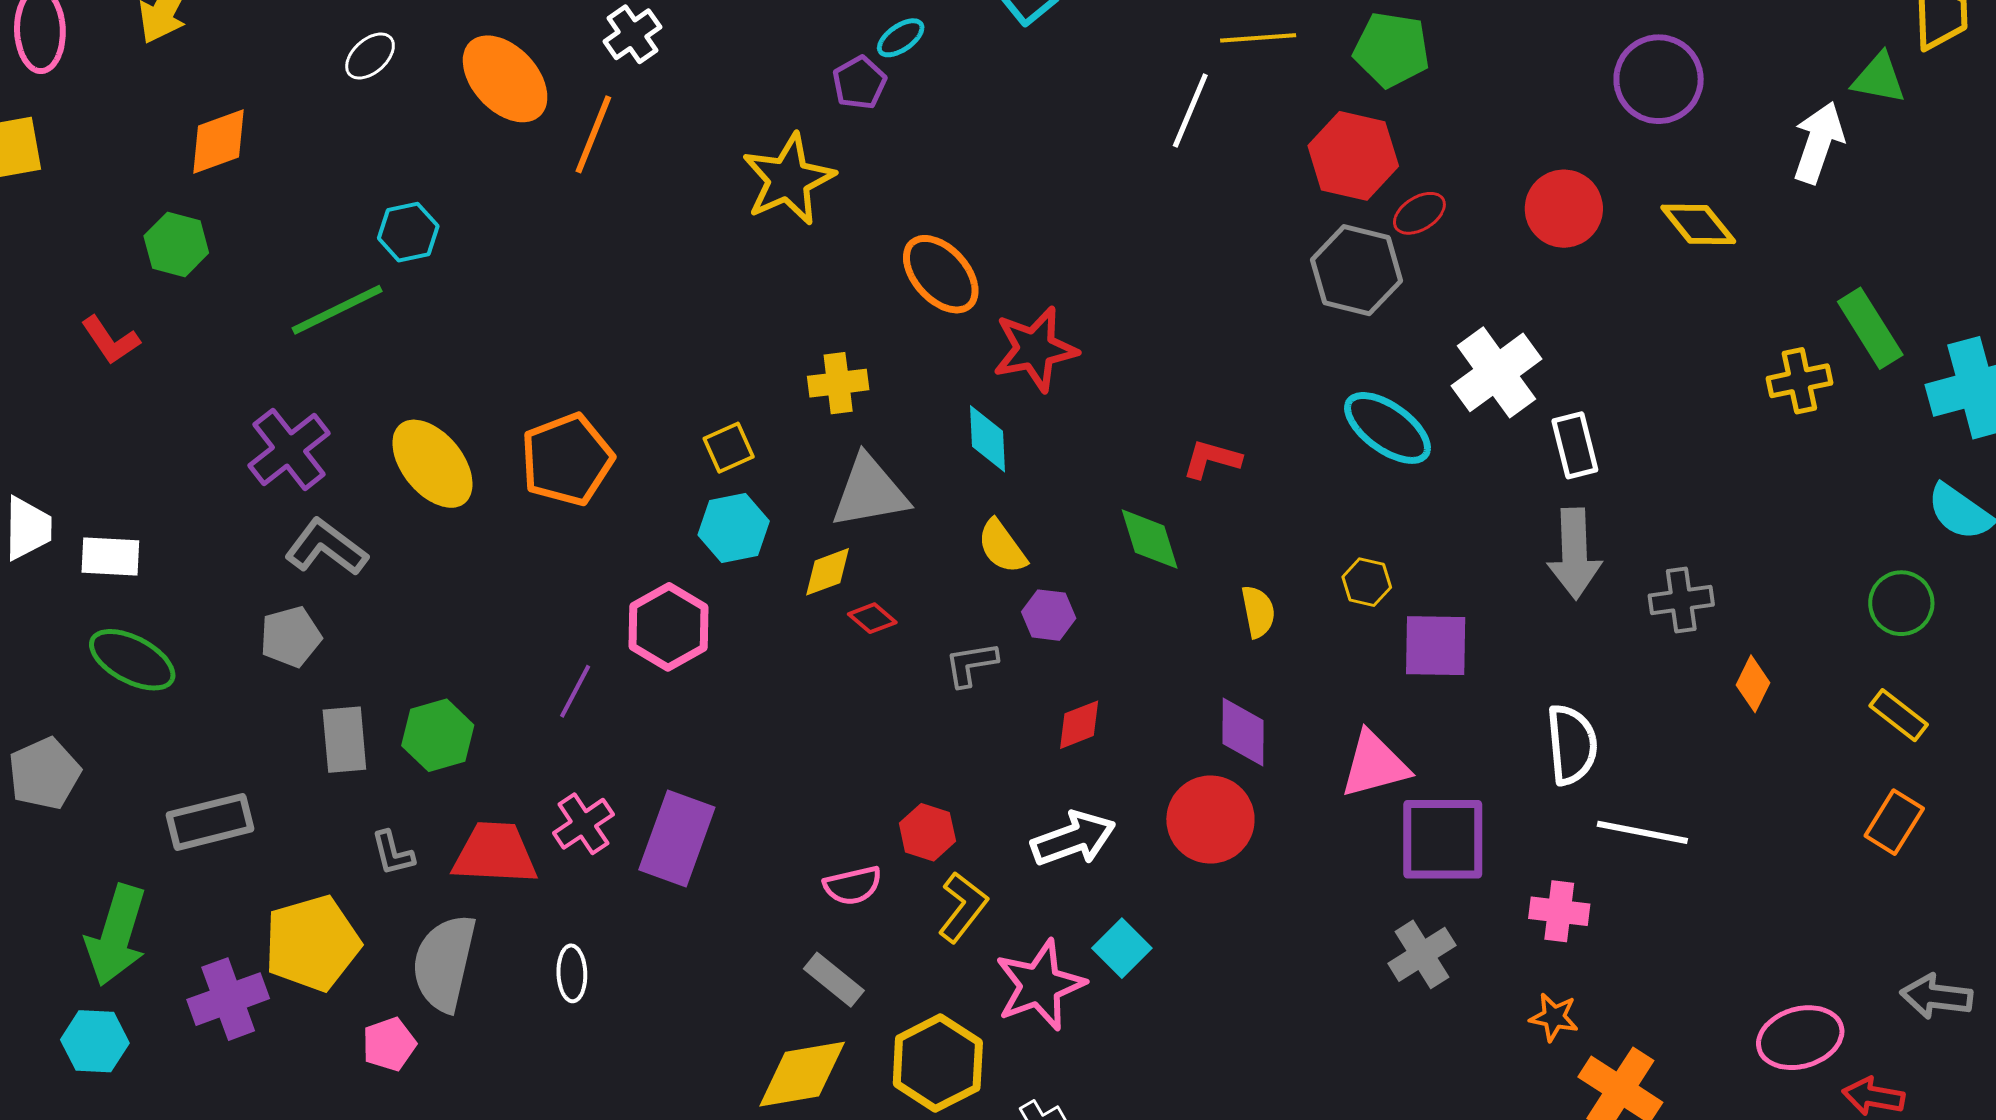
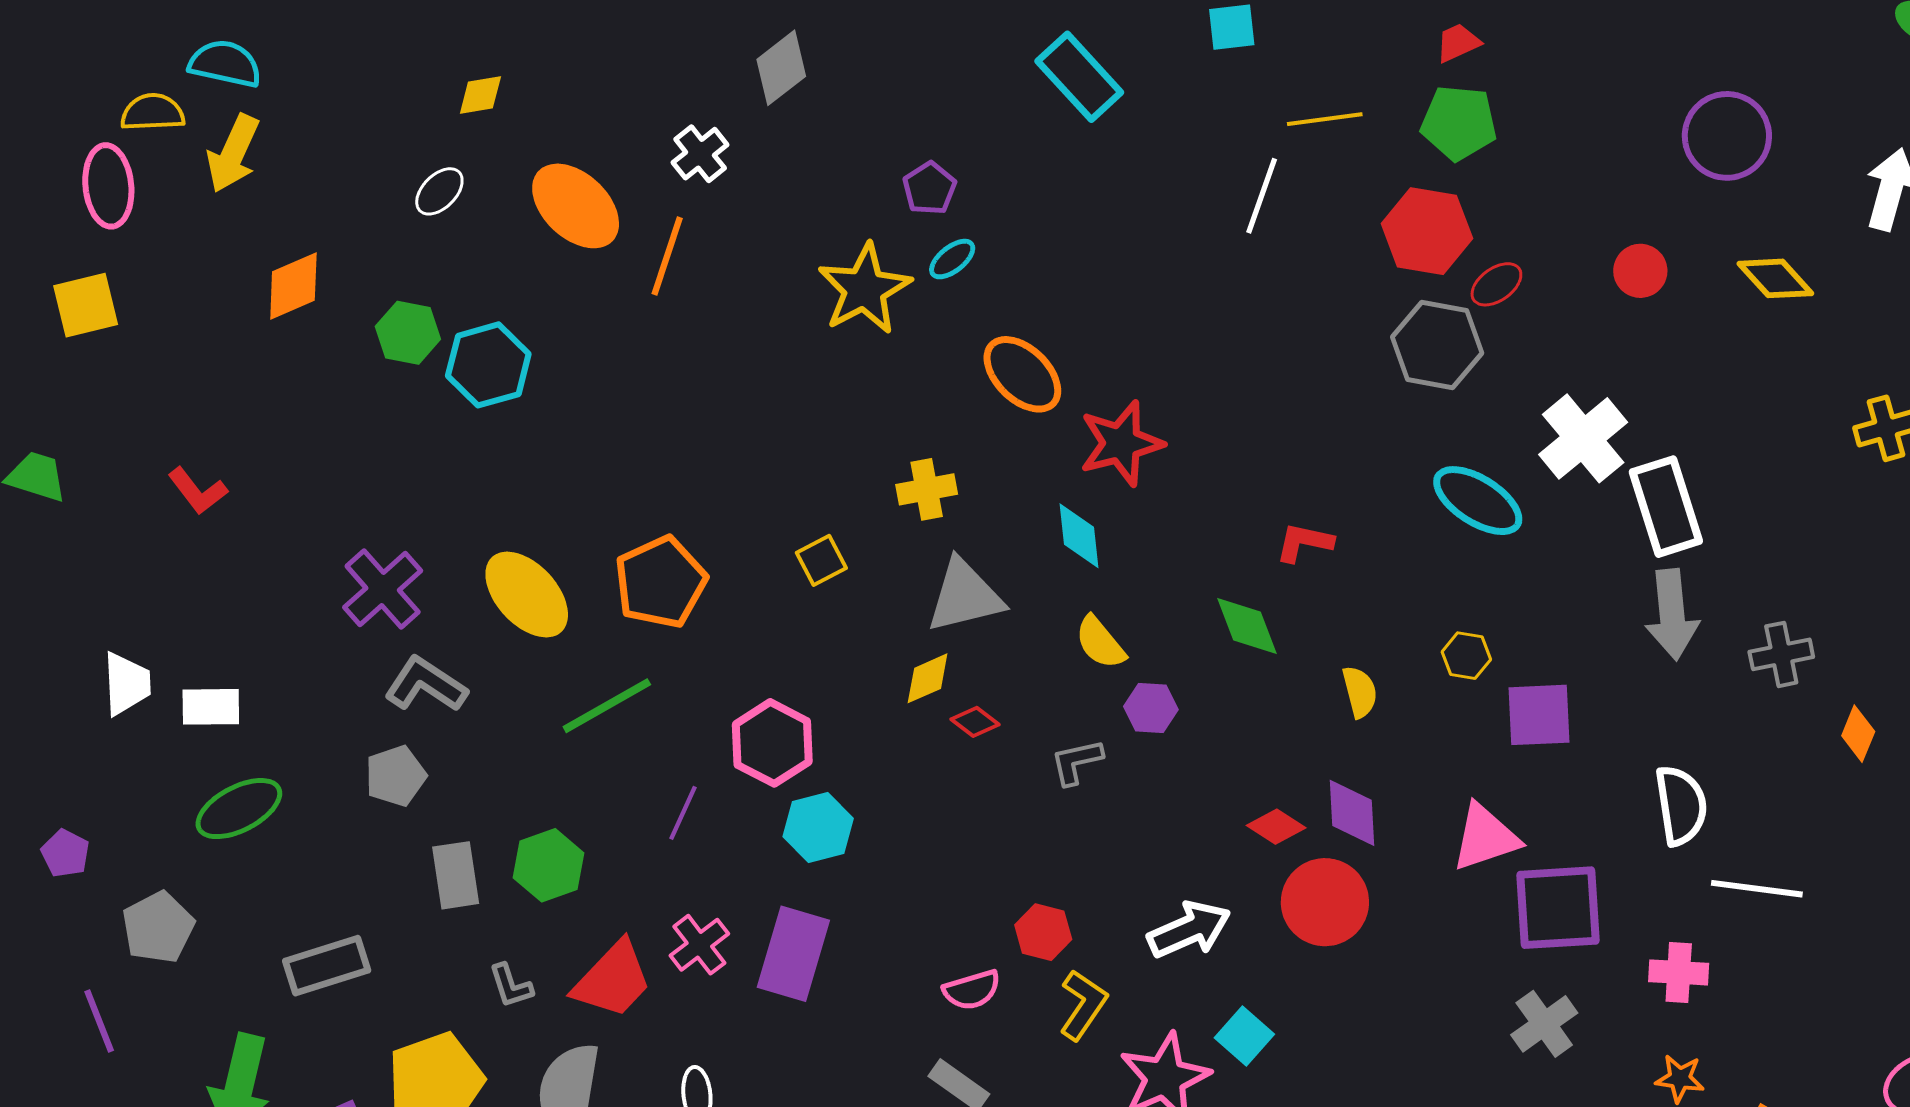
cyan ellipse: (901, 38) -> (952, 259), moved
red circle: (1564, 209) -> (1640, 271), size x0.7
cyan hexagon: (408, 232) -> (488, 365), size x1.4
green hexagon: (176, 244) -> (408, 333), moved
green line: (337, 310) -> (607, 706), moved
white rectangle: (1575, 445) -> (1666, 507), size x1.5
cyan hexagon: (734, 528) -> (818, 827), moved
green ellipse: (132, 660) -> (239, 809), turned -52
red diamond: (1079, 725) -> (1276, 827), moved, turned 58
red trapezoid: (495, 853) -> (613, 980), turned 134

